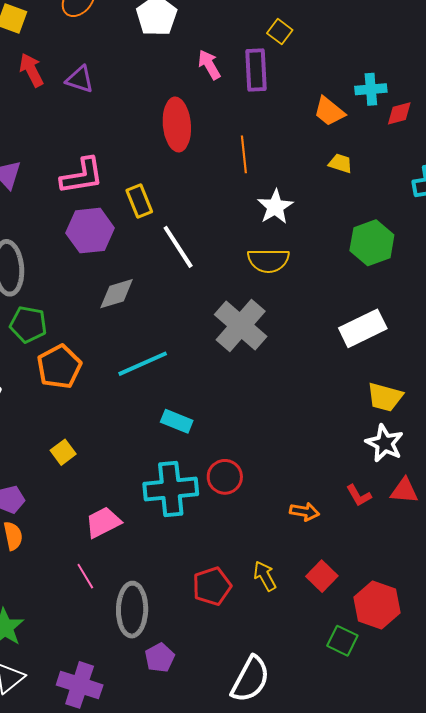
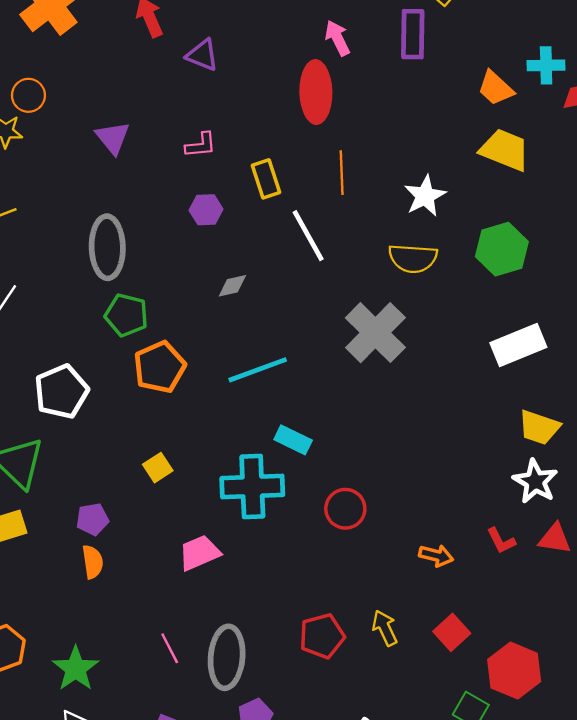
pink arrow: (209, 65) -> (337, 38), moved
purple triangle: (80, 79) -> (202, 55), moved
orange line: (244, 154) -> (342, 173), moved
yellow trapezoid: (340, 163) -> (505, 150), size x1.8
pink L-shape: (82, 176) -> (201, 145), size x0.6
purple hexagon: (90, 231) -> (206, 210), size x0.6
green hexagon: (372, 243) -> (502, 249), moved
gray diamond: (117, 294) -> (232, 286), size x0.7
cyan cross: (171, 489) -> (252, 487), moved
pink line: (85, 576) -> (170, 648), moved

